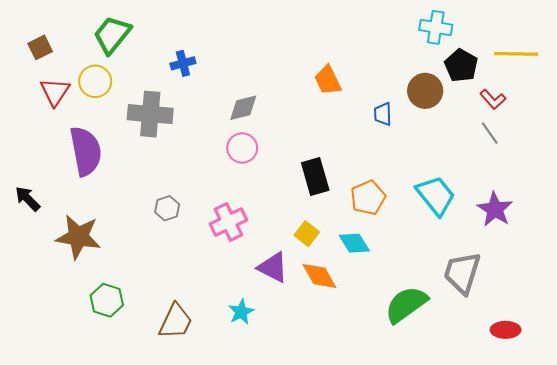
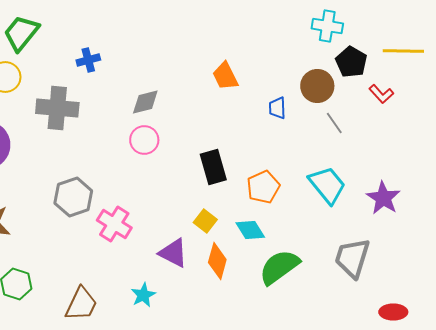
gray line: (490, 133) -> (334, 123), moved
gray hexagon: (167, 208) -> (73, 197), size x1.6
pink cross: (228, 222) -> (114, 224), moved, turned -32
orange diamond: (319, 276) -> (217, 261), turned 45
green semicircle: (406, 304) -> (279, 267), moved

